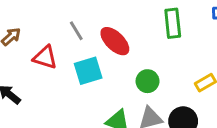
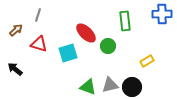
gray line: (76, 31) -> (38, 15), moved, turned 48
green circle: (148, 81) -> (108, 46), moved

